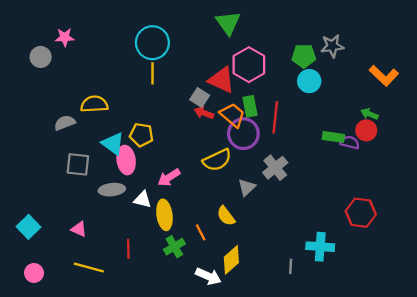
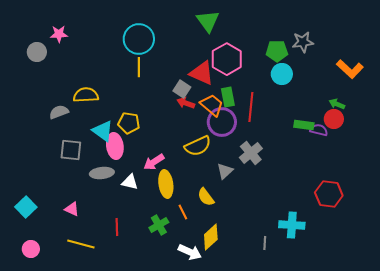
yellow ellipse: (164, 215) -> (166, 184), moved

